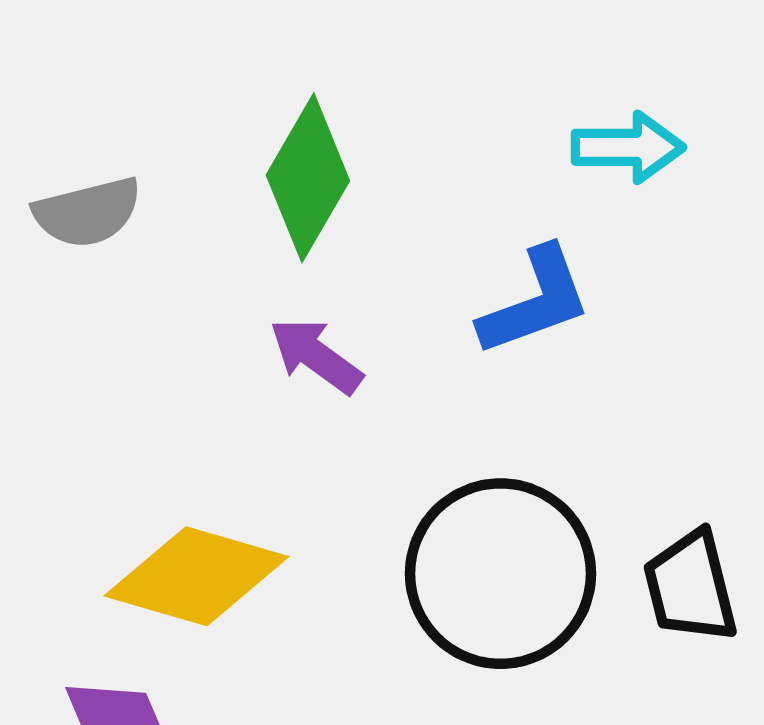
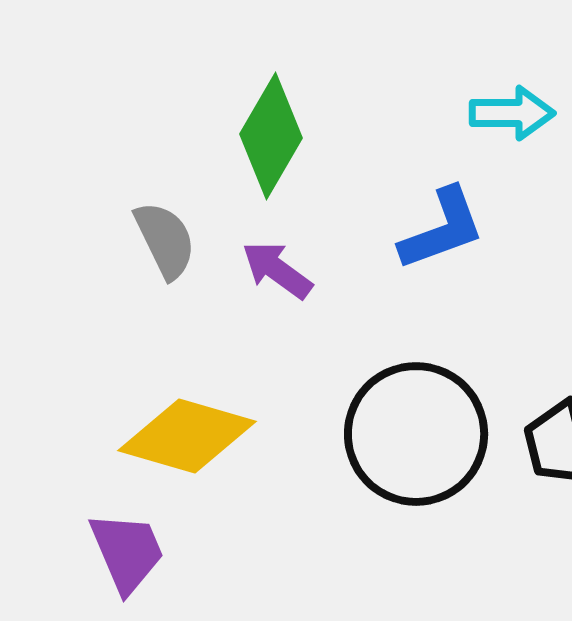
gray semicircle: (88, 212) -> (165, 240), moved, turned -102

